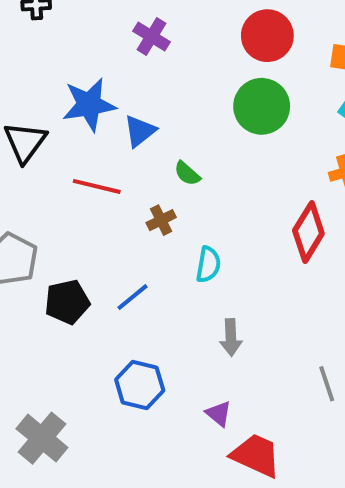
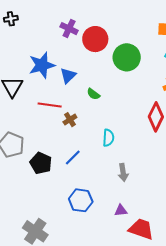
red circle: (267, 36) -> (95, 39), moved
brown cross: (161, 220) -> (70, 120), moved
black pentagon: (67, 302) -> (41, 163), turned -30
purple triangle: (219, 414) -> (121, 211), turned -40

